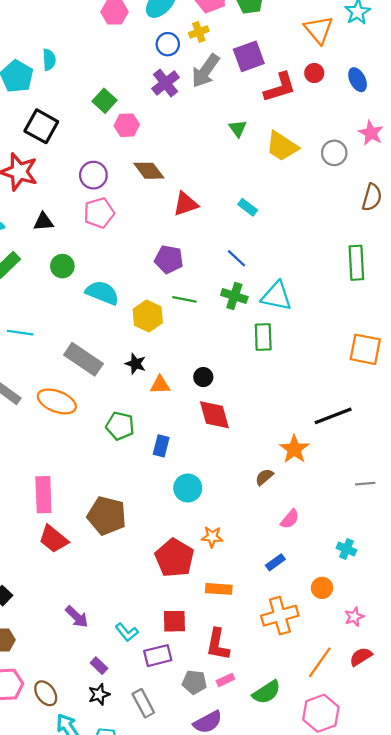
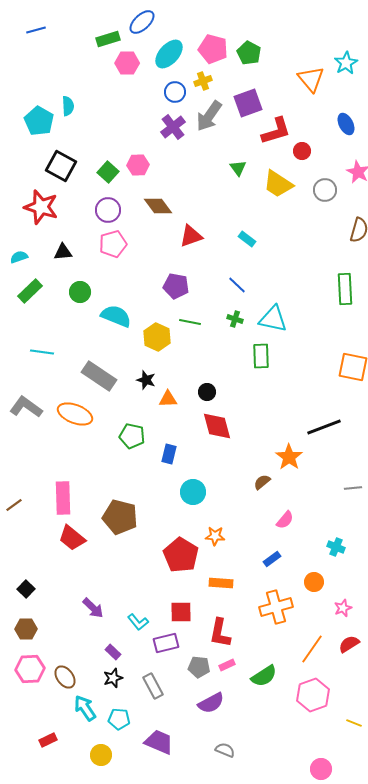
red circle: (314, 73) -> (302, 151), moved
green square: (105, 101) -> (108, 172), moved
green cross: (234, 296) -> (235, 319), size x0.7

